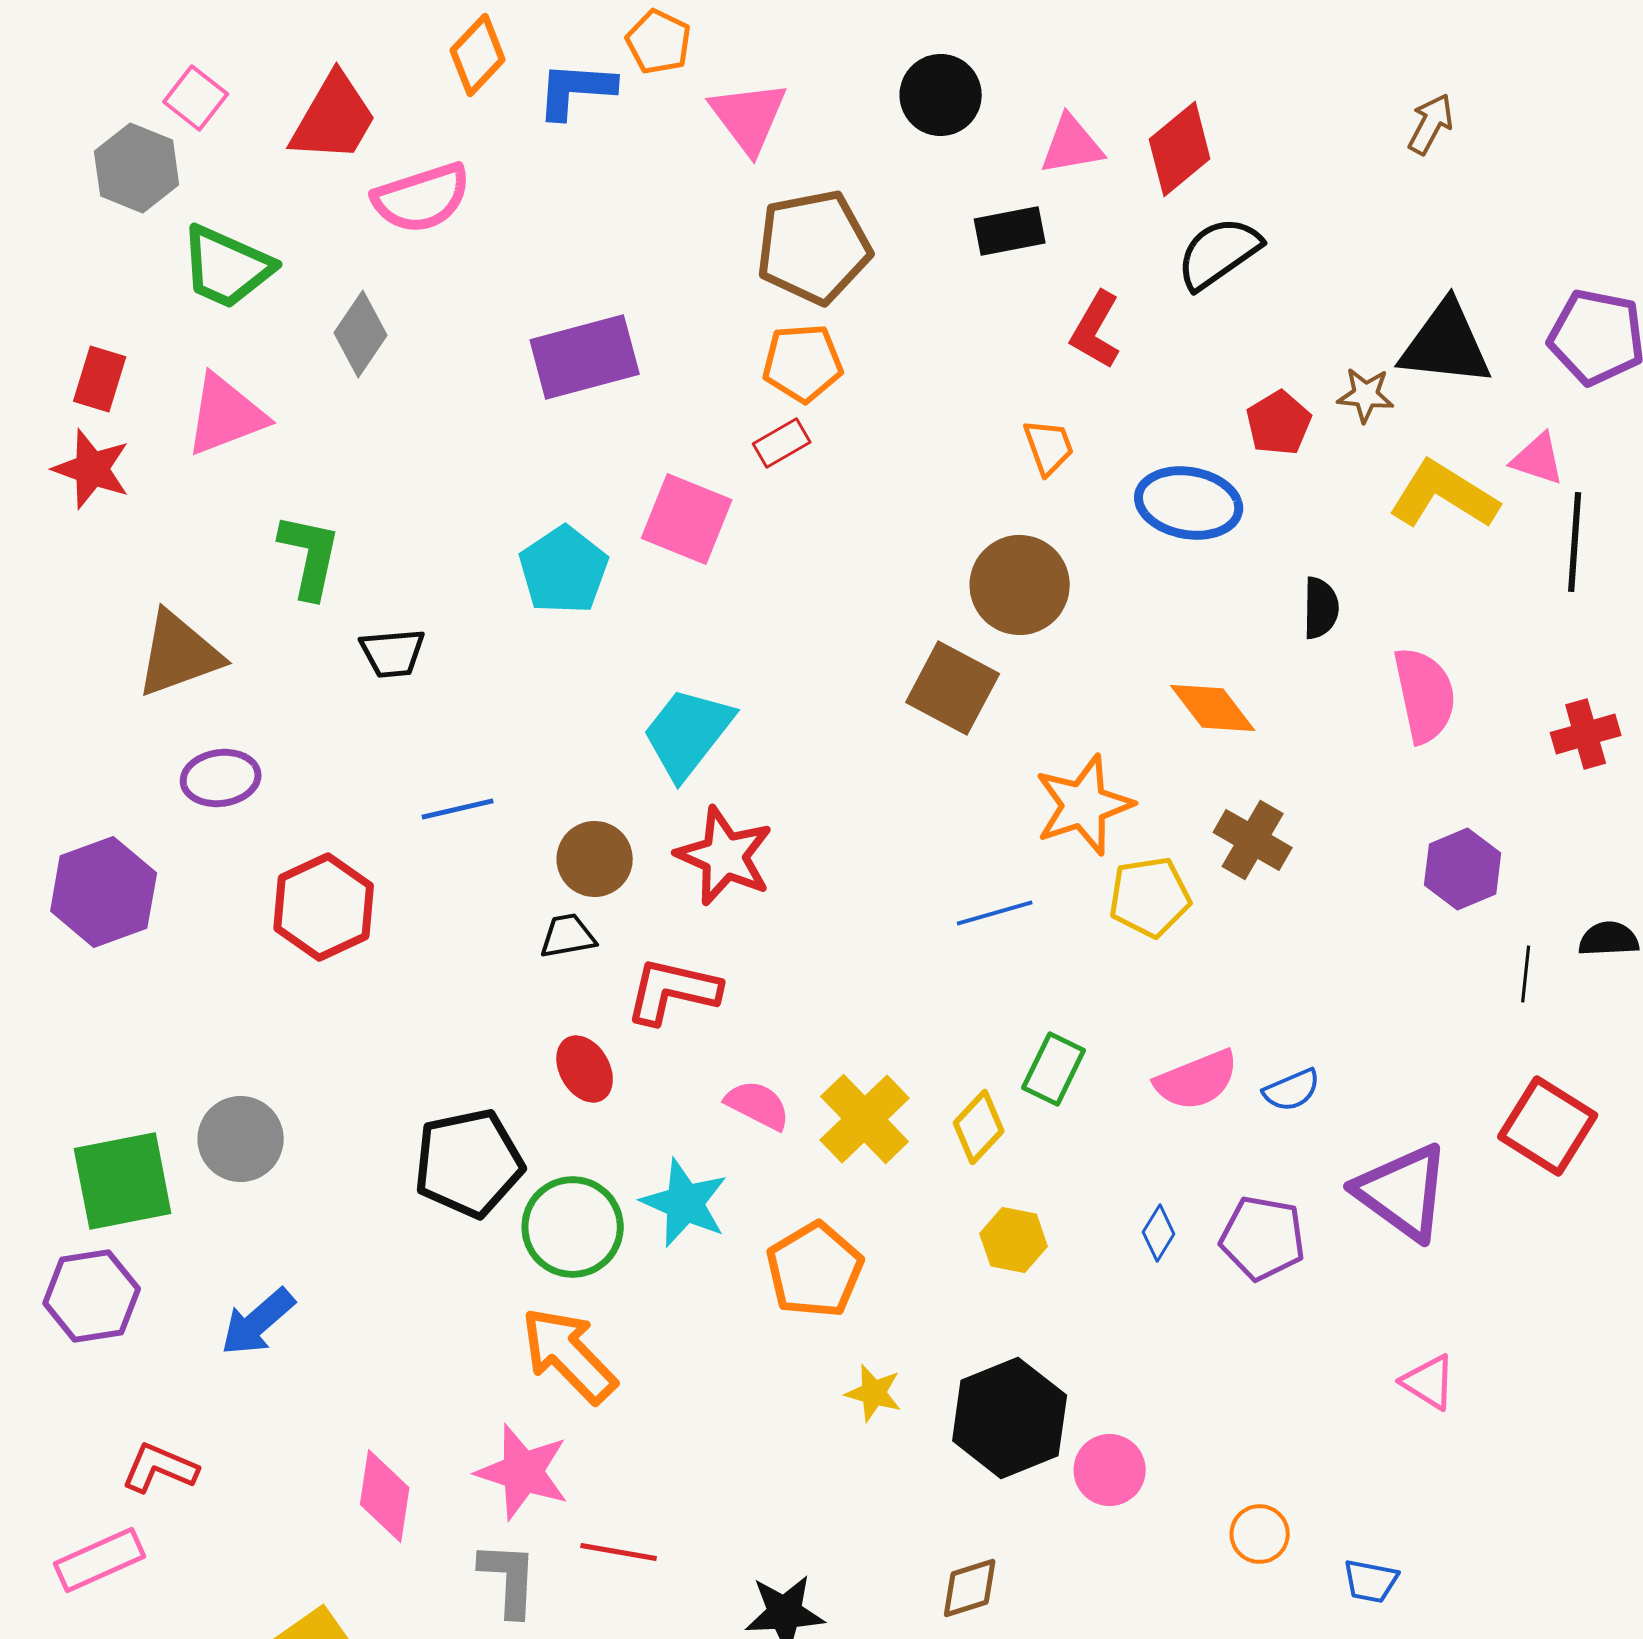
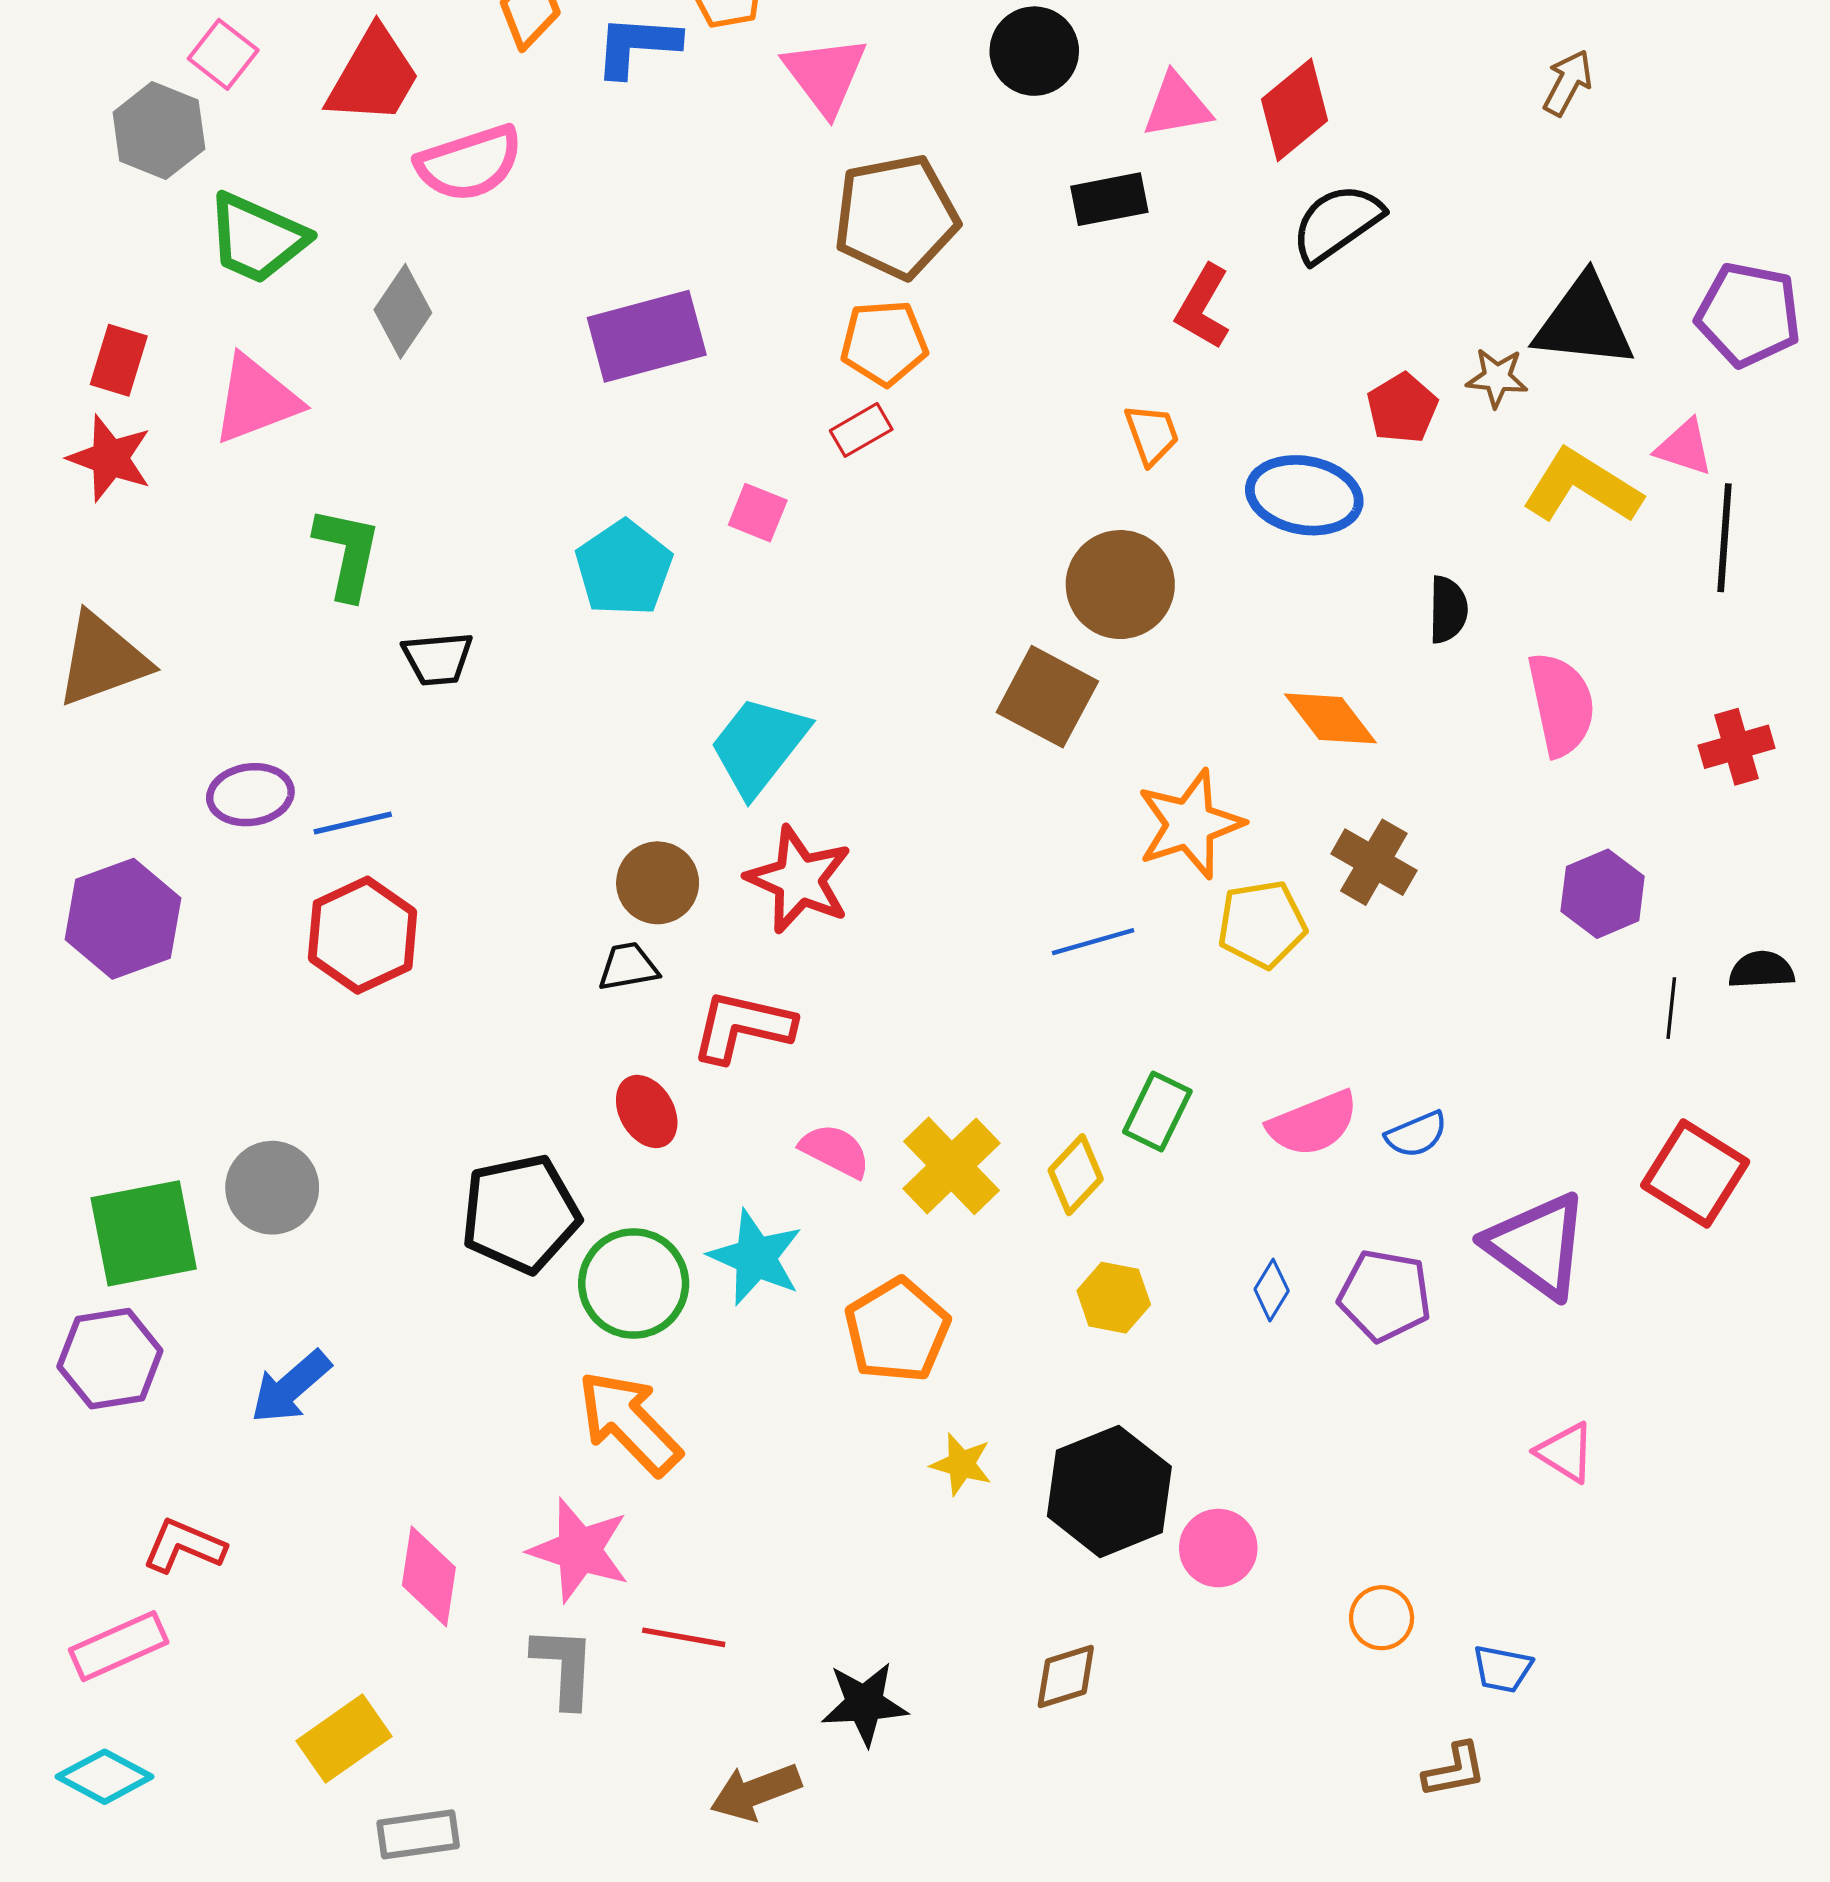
pink square: (687, 519) -> (758, 513), size x0.6
brown triangle: (179, 654) -> (102, 660), moved
blue line: (458, 809) -> (353, 823), moved

